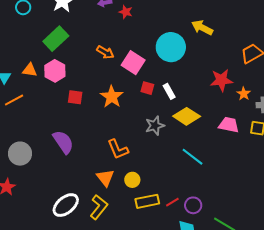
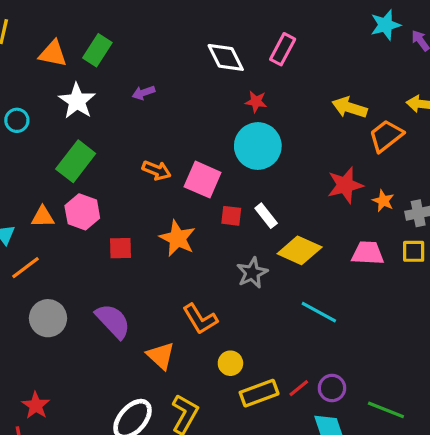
red star: (126, 12) -> (256, 102), moved
yellow arrow: (202, 28) -> (350, 107), moved
gray circle: (20, 154) -> (48, 318), moved
orange triangle: (105, 178) -> (161, 356), moved

